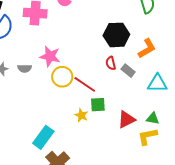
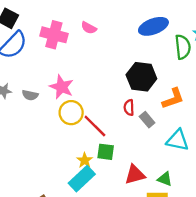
cyan rectangle: (43, 137) -> (82, 179), moved

